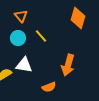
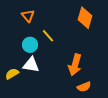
cyan circle: (18, 38) -> (30, 45), moved
orange semicircle: (49, 87) -> (84, 87), moved

